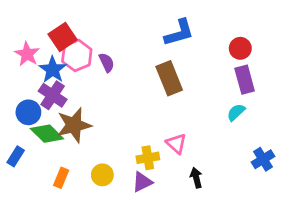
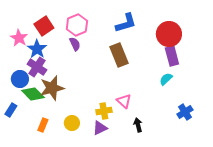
red circle: (240, 48) -> (169, 34), size x1.6
pink hexagon: (77, 55) -> (77, 25), moved

